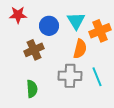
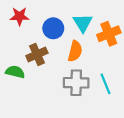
orange semicircle: (80, 49) -> (75, 51), moved
green semicircle: (32, 89) -> (15, 72), moved, turned -72

